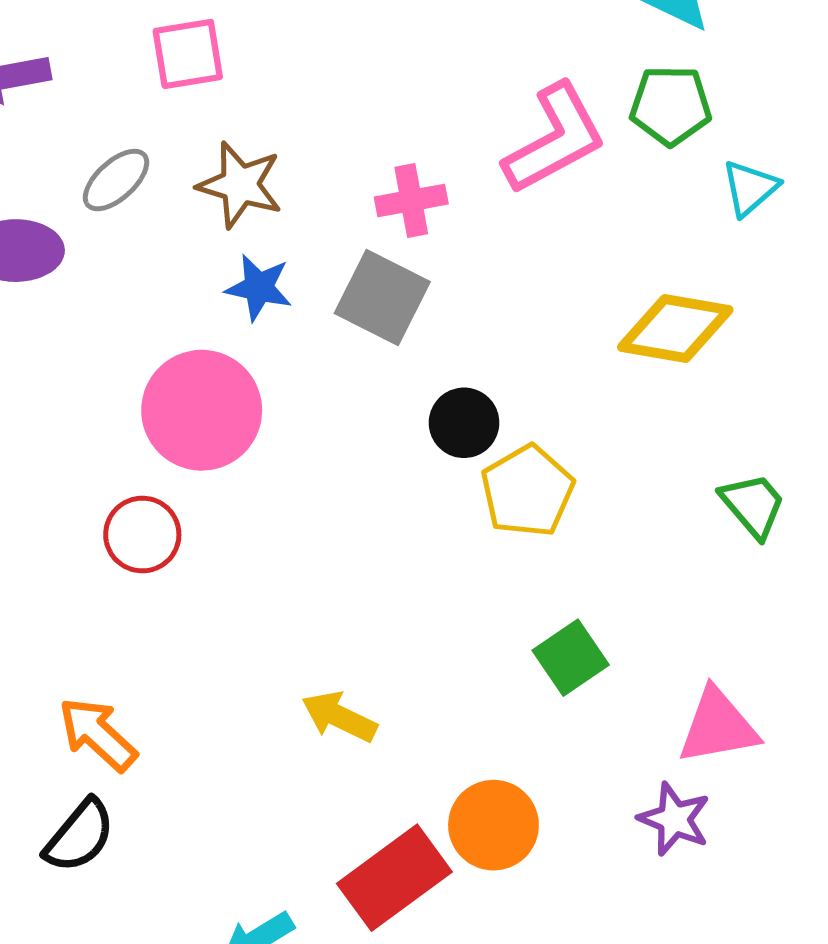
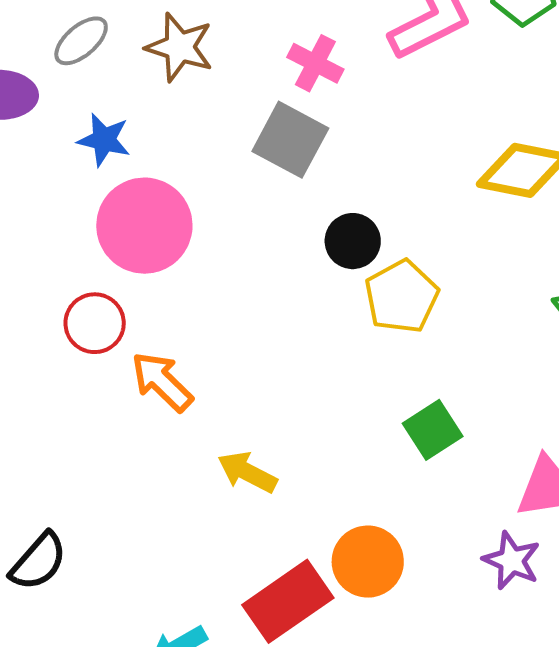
pink cross: (411, 200) -> (315, 63), turned 36
blue star: (259, 288) -> (104, 140), moved
orange arrow: (98, 734) -> (162, 382), moved

